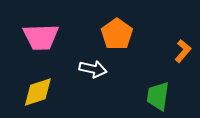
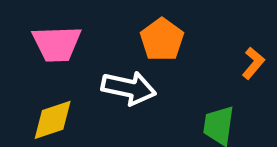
white arrow: (93, 69) -> (129, 88), size x1.4

